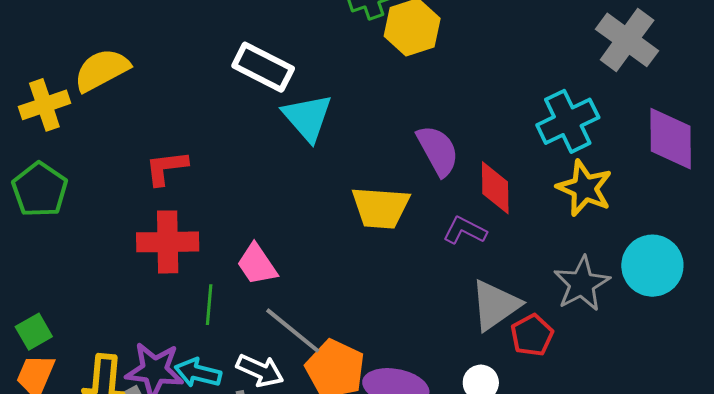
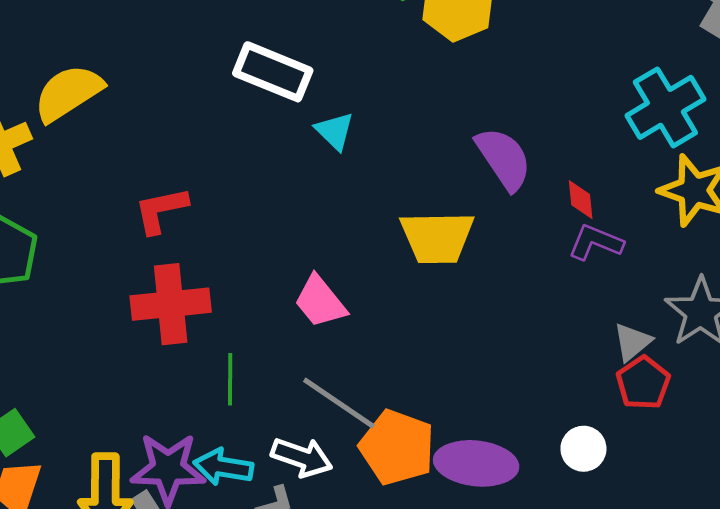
cyan triangle: (308, 118) -> (335, 131), size x0.6
red diamond: (495, 188) -> (581, 200), size x0.6
purple L-shape: (465, 231) -> (596, 242), moved
pink trapezoid: (257, 264) -> (320, 302), moved
gray triangle: (495, 305) -> (632, 342), moved, size x0.6

